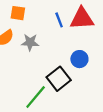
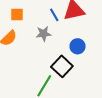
gray star: (30, 42) -> (44, 34), moved

